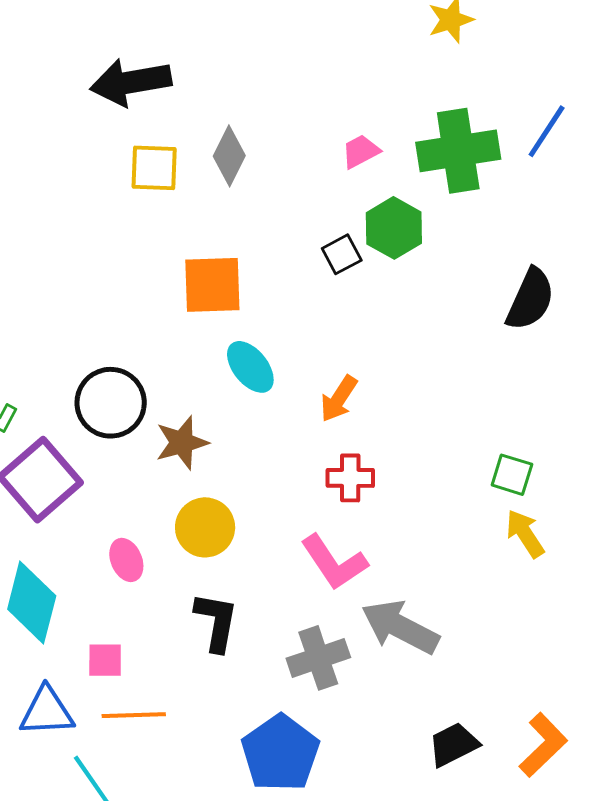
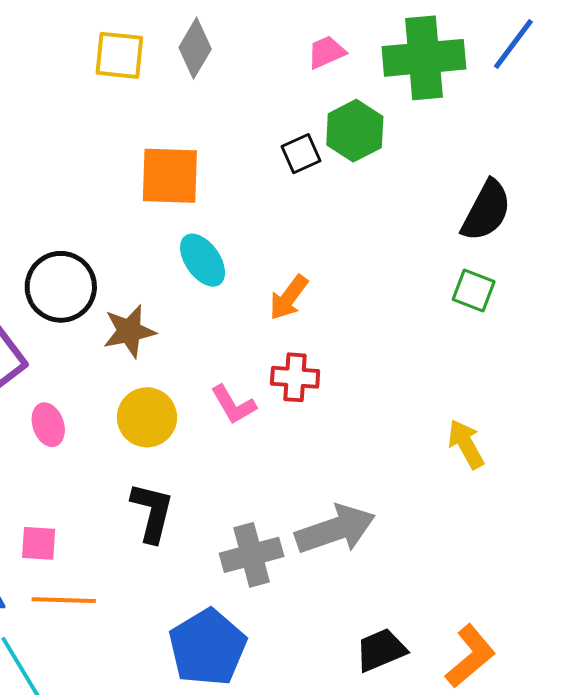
green square: (512, 475) -> (474, 290), moved
pink ellipse: (126, 560) -> (48, 425), moved
pink L-shape: (334, 562) -> (233, 405), moved, size x0.7
gray arrow: (400, 627) -> (335, 529), turned 130

